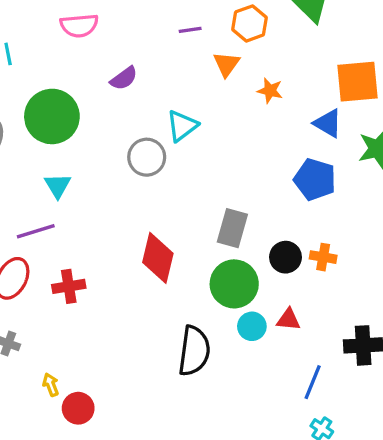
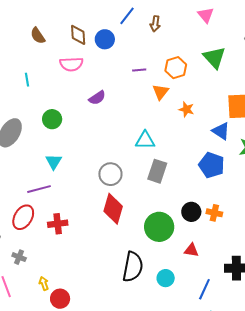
green circle: (52, 116) -> (52, 119), size x0.6
cyan triangle: (182, 126) -> (145, 140), moved, turned 35
gray circle: (147, 157) -> (110, 174), moved
gray rectangle: (232, 228) -> (157, 171), moved
cyan circle: (252, 326) -> (166, 278), moved

